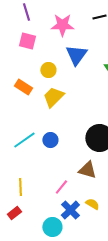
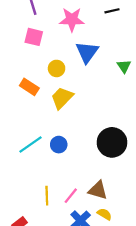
brown triangle: (87, 170) -> (98, 190), moved
yellow line: (20, 187) -> (47, 196), moved

